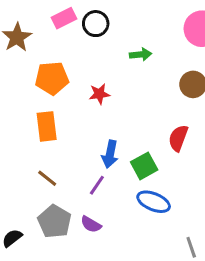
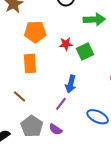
green arrow: (141, 54) -> (94, 19), size x1.5
green square: (144, 166) -> (85, 52), moved
brown line: (47, 178) -> (20, 96), moved

